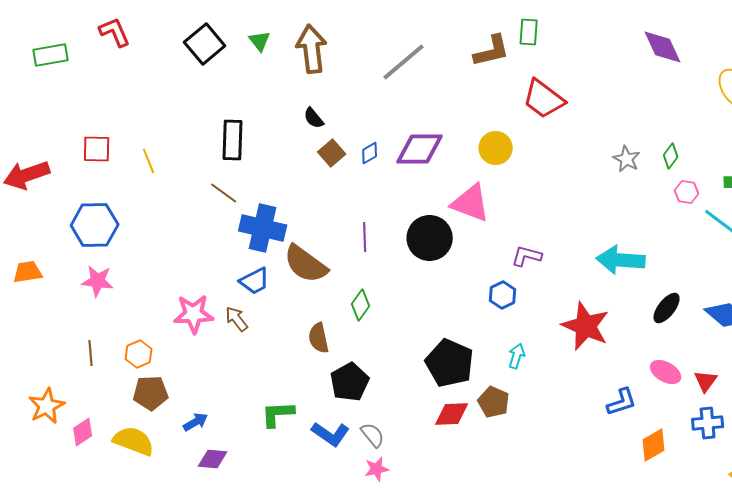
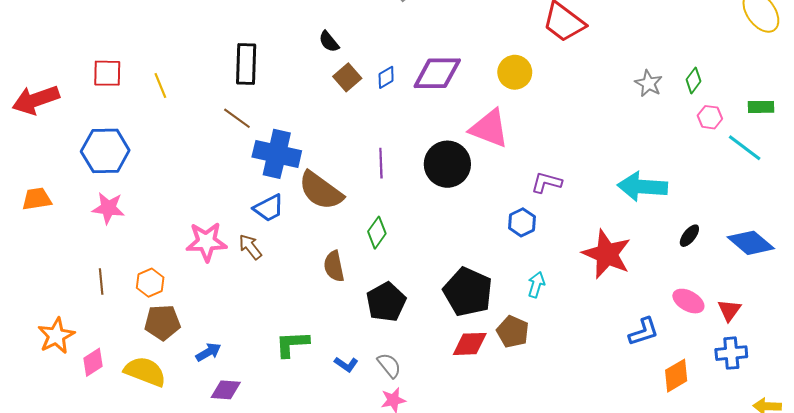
black ellipse: (667, 308) -> (689, 236), size x0.7
black pentagon: (350, 382) -> (386, 302), moved
blue L-shape: (331, 434) -> (346, 364), size x0.6

